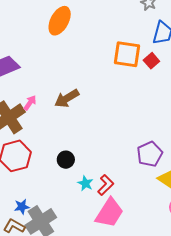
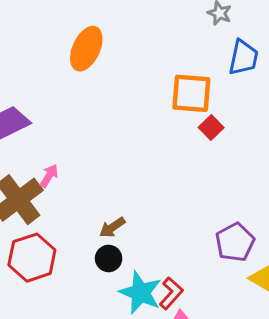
red square: (151, 61) -> (211, 128), moved
brown arrow: (67, 98) -> (112, 227), moved, size x0.7
cyan star: (85, 183) -> (140, 293), size x1.8

